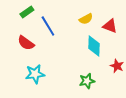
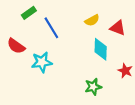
red semicircle: (26, 43) -> (16, 46), moved
cyan star: (35, 74) -> (42, 62), moved

